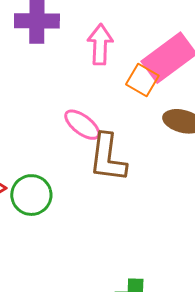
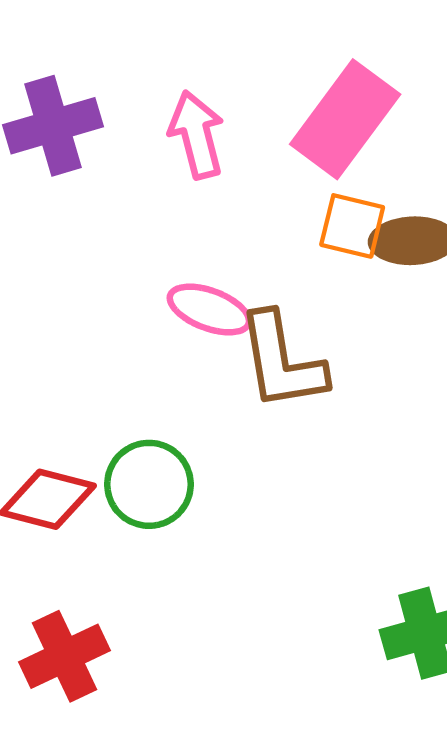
orange square: (142, 80) -> (352, 226), moved

